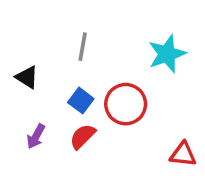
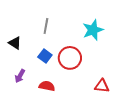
red semicircle: (83, 136) -> (47, 86), moved, turned 56

